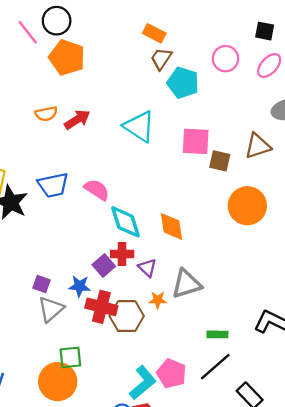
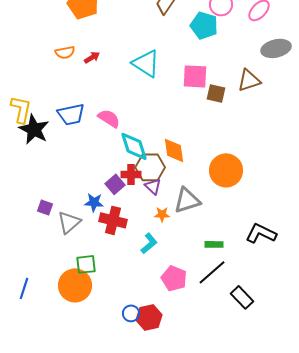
cyan pentagon: (183, 83) -> (204, 25), moved
red arrow: (77, 120) -> (92, 57), size x0.7
orange circle: (247, 206) -> (226, 170), moved
purple square: (42, 284) -> (45, 207), moved
brown hexagon: (127, 316) -> (150, 167), moved
cyan L-shape: (143, 383) -> (149, 243), moved, size x0.7

